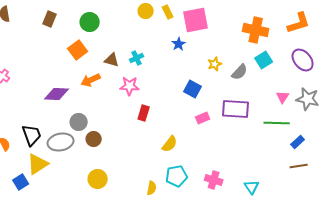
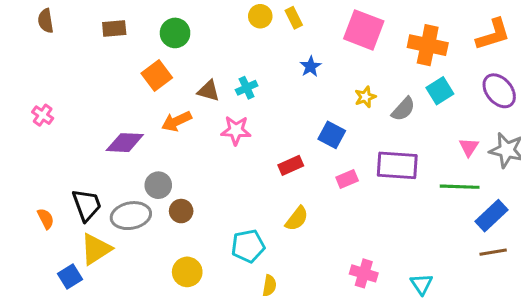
brown rectangle: (50, 19) -> (114, 28), turned 63
pink square: (196, 20) -> (364, 30), moved, turned 32
red rectangle: (144, 113) -> (291, 165), moved, turned 49
blue rectangle: (298, 142) -> (492, 216), size x1.5
cyan pentagon: (177, 176) -> (248, 246), moved

